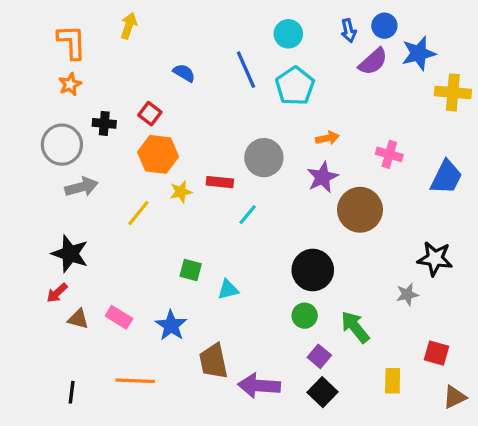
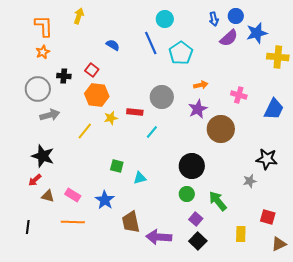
cyan circle: (288, 34) -> (165, 19), moved
orange line: (135, 381) -> (73, 222), moved
black line: (72, 392) -> (28, 227), moved

